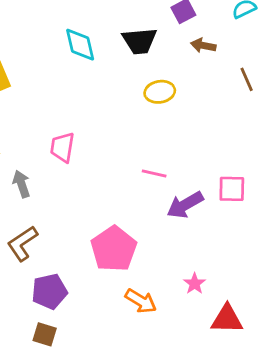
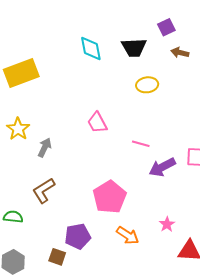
pink trapezoid: (62, 147) -> (97, 123), moved, turned -40
gray arrow: (21, 184) -> (45, 148), turned 42
purple pentagon: (49, 291) -> (78, 236), moved

